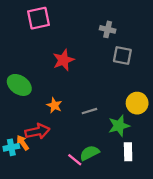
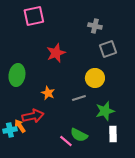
gray square: (122, 56) -> (108, 49), turned -30
green ellipse: (19, 85) -> (17, 75), turned 65
yellow circle: (137, 103) -> (95, 78), moved
green semicircle: (89, 153) -> (79, 135), turned -126

